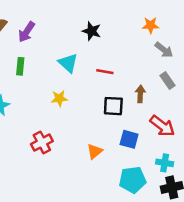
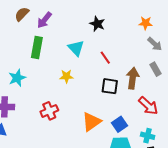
green rectangle: (20, 66) -> (37, 48), size x1.5
red line: (105, 72) -> (105, 58), turned 40
brown arrow: (140, 94) -> (133, 78), size x1.5
blue square: (129, 139) -> (119, 124), moved, turned 35
orange triangle: (95, 151) -> (92, 122), size x1.5

